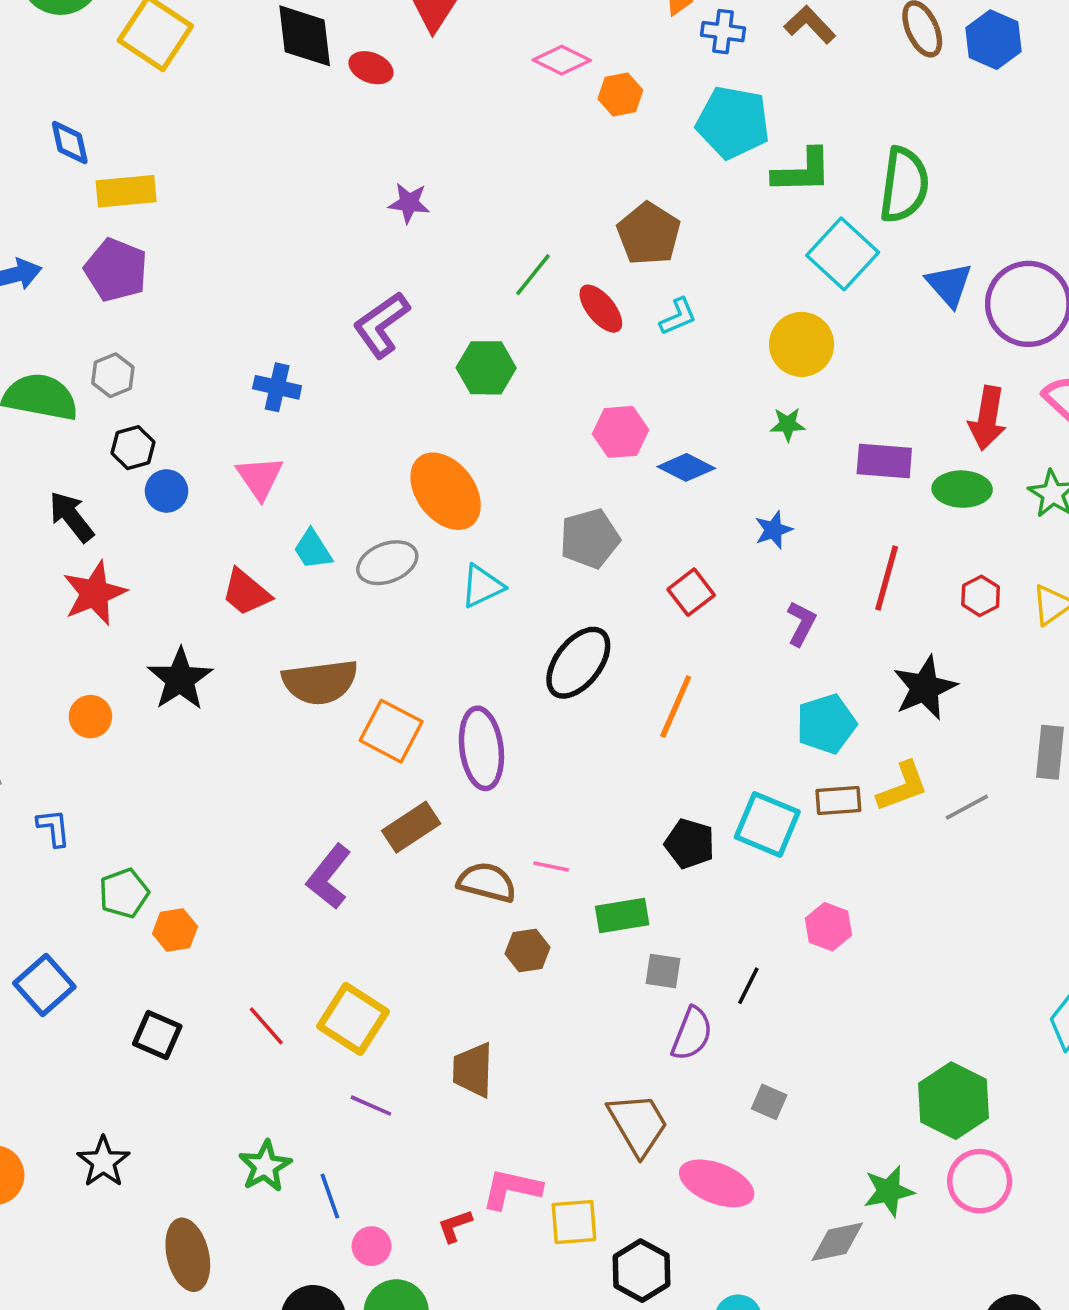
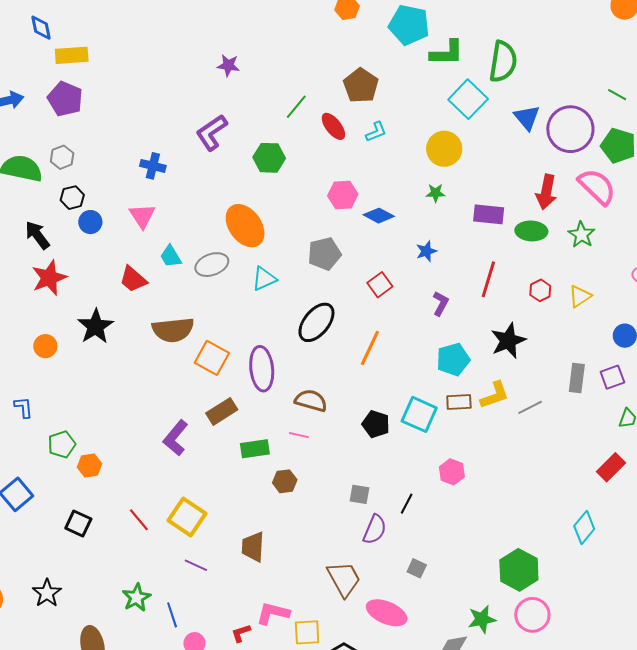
brown semicircle: (487, 882) -> (311, 401), moved
green rectangle: (622, 916) -> (255, 449), moved

